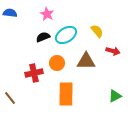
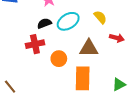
orange circle: (57, 63) -> (59, 59), moved
red cross: (34, 73) -> (35, 44), moved
orange rectangle: (66, 94) -> (83, 78), moved

